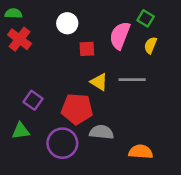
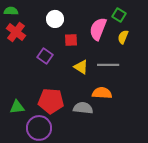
purple square: (33, 100) -> (45, 56), moved
red pentagon: (77, 109) -> (51, 101), moved
purple circle: (62, 143) -> (39, 128), moved
orange semicircle: (141, 152) -> (102, 93), moved

